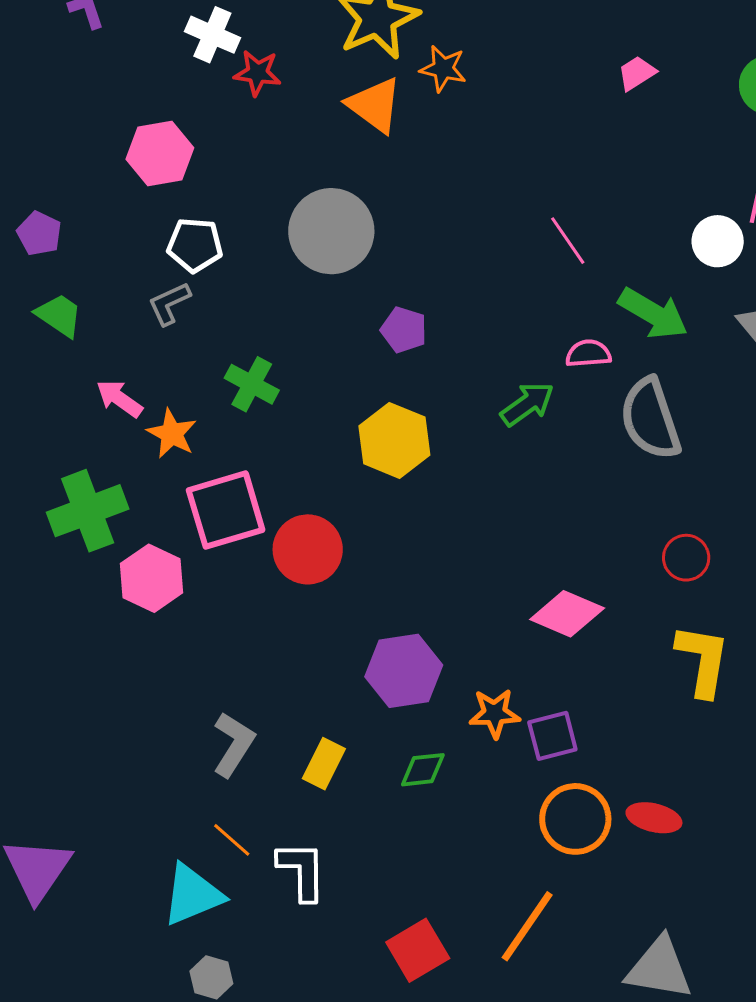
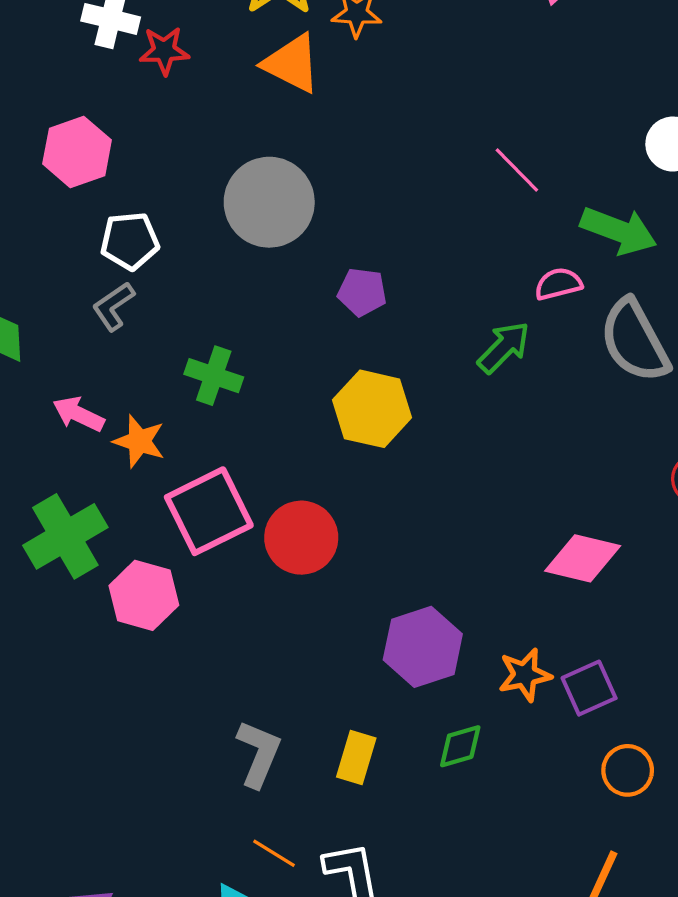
orange circle: (575, 819) -> (628, 770), size x0.7

